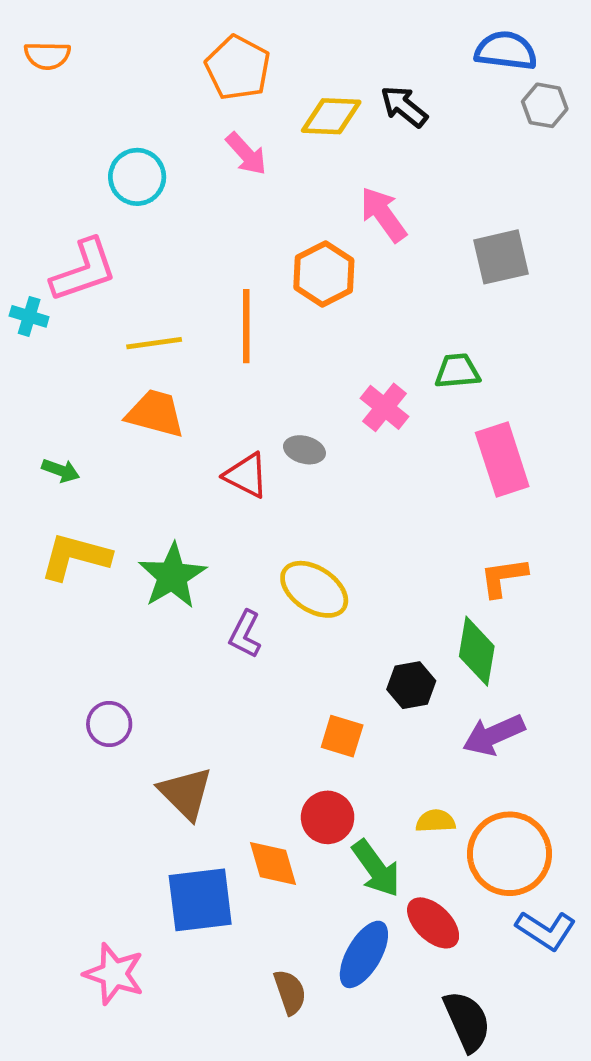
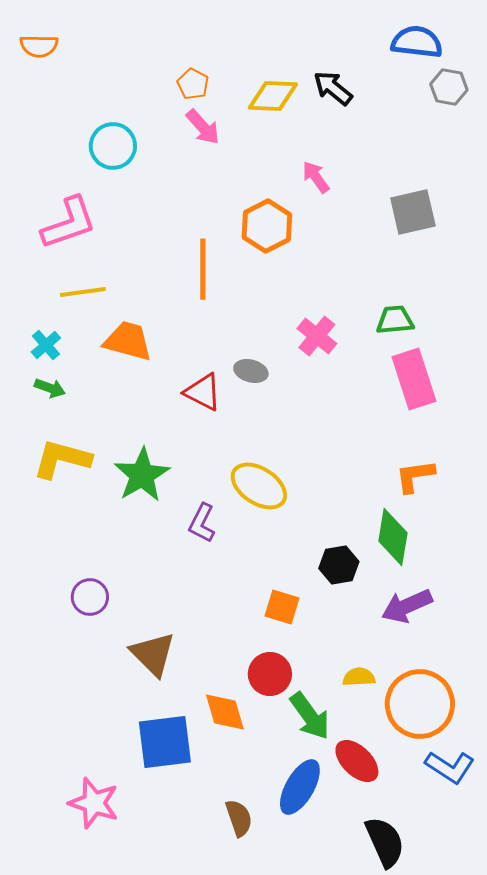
orange pentagon: (238, 68) -> (193, 84), moved, size x0.6
pink arrow: (383, 214) -> (316, 177), size x0.7
cyan cross: (29, 316) -> (46, 345), moved, turned 32
yellow line: (154, 343) -> (83, 292), moved
green trapezoid: (457, 371) -> (395, 320), moved

